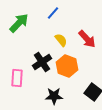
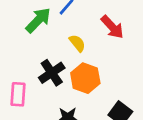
green arrow: (19, 23) -> (38, 20), moved
red arrow: (87, 39) -> (112, 27), moved

